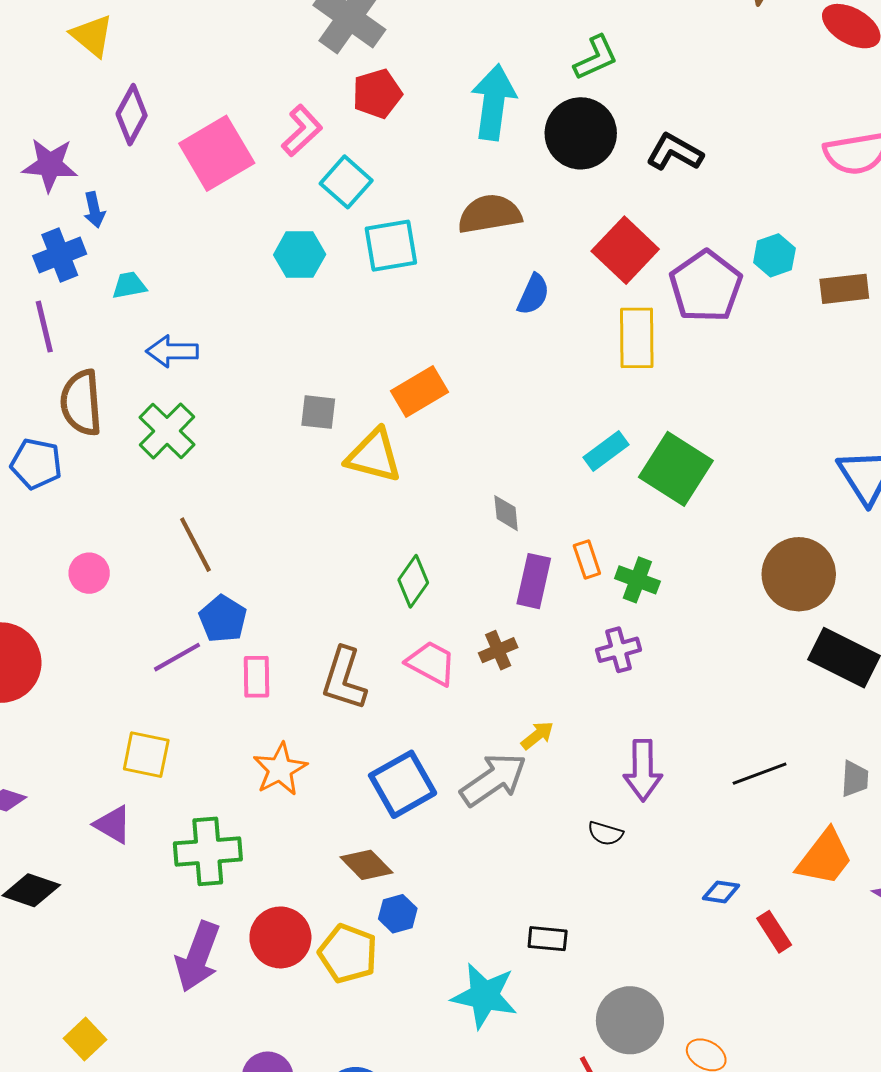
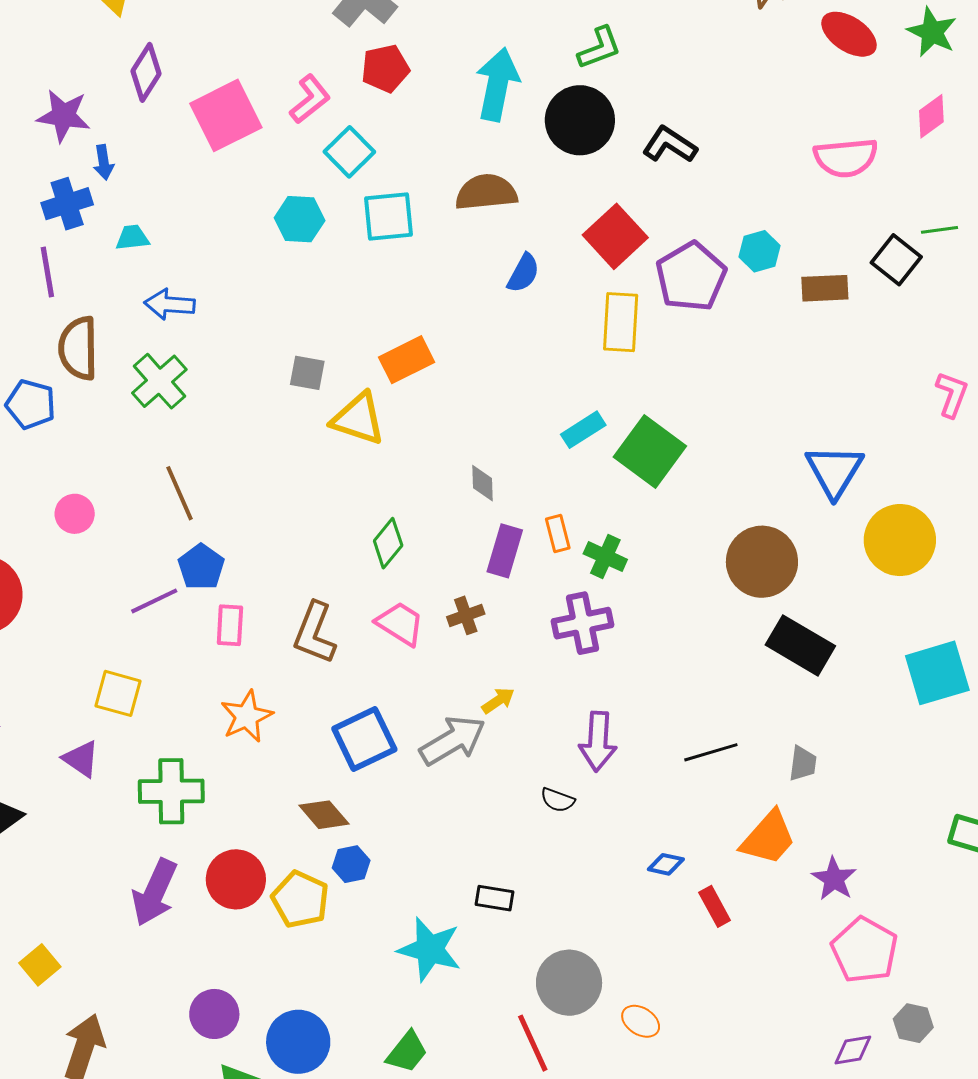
purple cross: (619, 650) -> (582, 623), size x1.4

